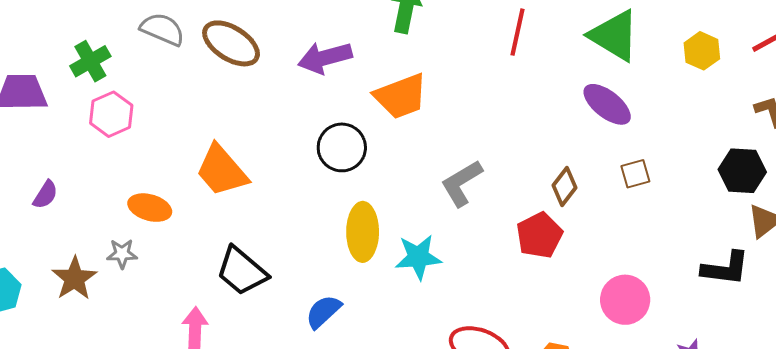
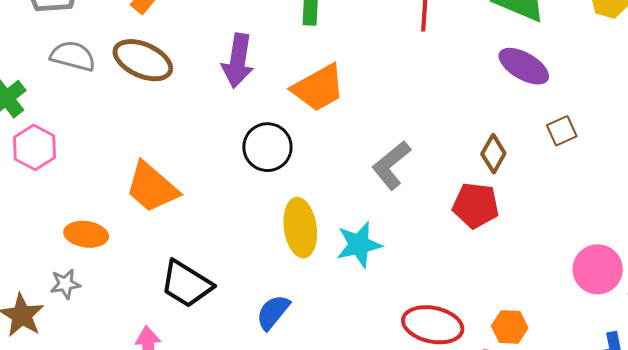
purple arrow: (325, 58) -> (238, 61), turned -58
red pentagon: (539, 235) -> (476, 205), turned -30
pink circle: (625, 300) -> (598, 269), moved

